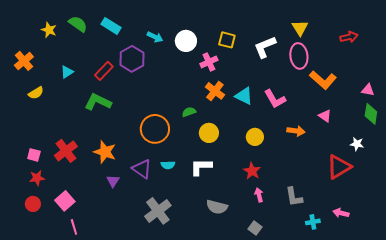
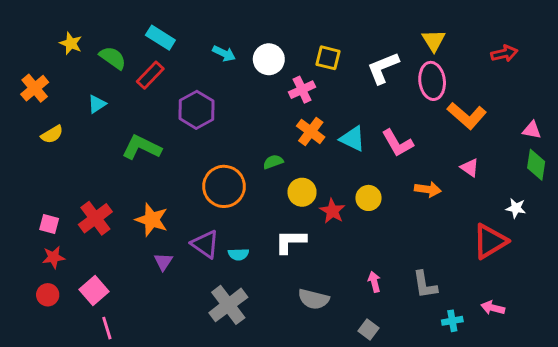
green semicircle: (78, 24) -> (113, 58), moved
purple hexagon: (132, 59) -> (197, 110), moved
red rectangle: (104, 71) -> (150, 75), moved
cyan semicircle: (168, 165) -> (238, 254), moved
red star: (252, 171) -> (332, 211), moved

